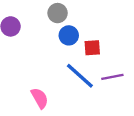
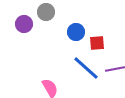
gray circle: (58, 13) -> (46, 12), moved

